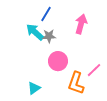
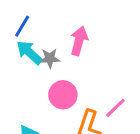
blue line: (46, 14) -> (22, 26), moved
pink arrow: (81, 24) -> (79, 41), moved

